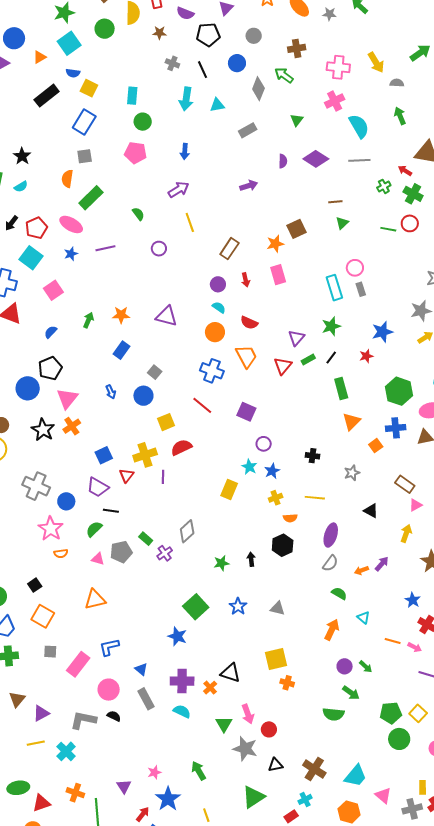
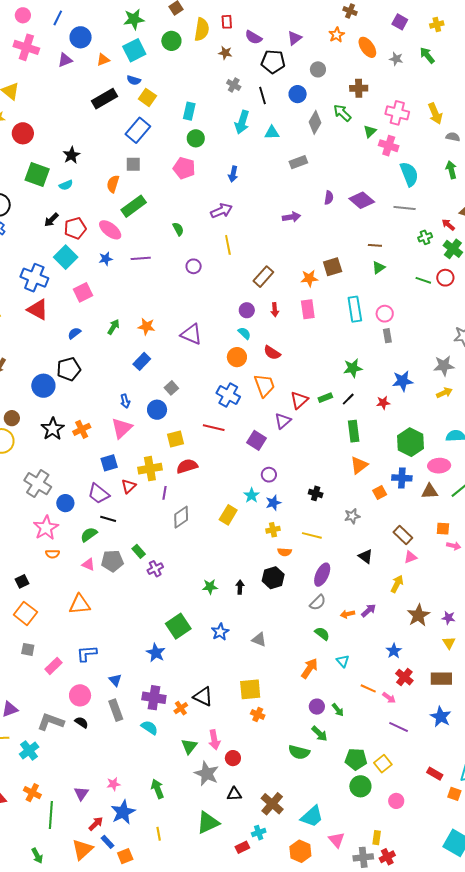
pink cross: (335, 101) -> (389, 146), turned 36
green triangle: (297, 120) -> (370, 131), moved
cyan rectangle: (334, 288) -> (355, 309), moved
purple triangle: (296, 338) -> (283, 421), moved
pink triangle: (67, 398) -> (122, 428), moved
red line: (202, 405) -> (214, 428), turned -35
gray diamond: (187, 531) -> (181, 517), moved
pink rectangle: (78, 664) -> (54, 666), size x0.7

